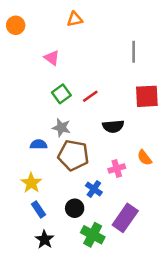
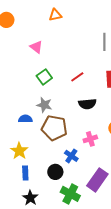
red line: (90, 96) -> (77, 77), moved
blue rectangle: (39, 209) -> (25, 173), turned 32

